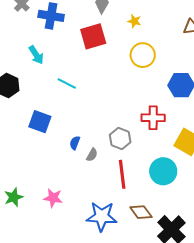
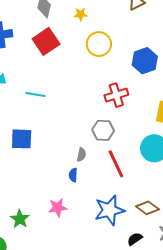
red cross: (153, 118) -> (116, 95), moved
blue semicircle: (75, 143) -> (73, 175), moved
brown diamond: (141, 212) -> (147, 208), moved

